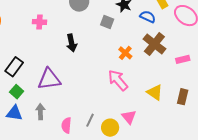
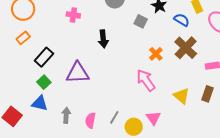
brown rectangle: (183, 97) -> (207, 94), moved
gray arrow: (40, 112) -> (66, 115), moved

